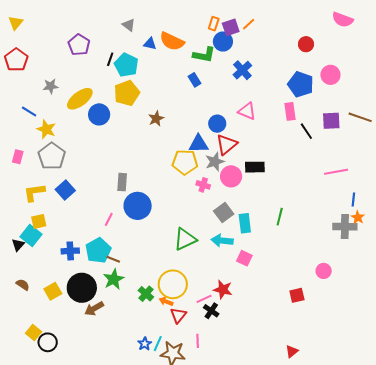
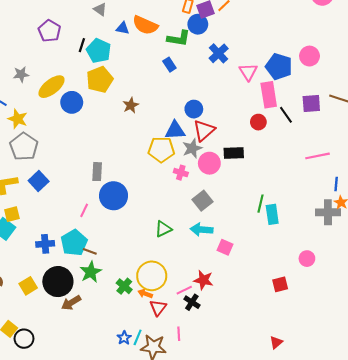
red circle: (306, 44) -> (258, 122), moved
pink triangle: (247, 111) -> (248, 72), moved, turned 36
pink rectangle: (290, 111) -> (269, 95), size x1.4
cyan rectangle: (245, 223) -> (272, 214), moved
green triangle: (185, 239) -> (163, 229), size x0.7

